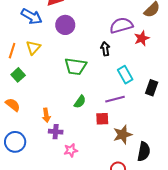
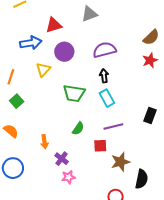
blue arrow: (32, 16) -> (31, 43), turned -40
purple semicircle: (121, 25) -> (104, 50), moved
red star: (142, 38) -> (150, 60), moved
yellow triangle: (33, 48) -> (43, 70), moved
cyan rectangle: (125, 75) -> (107, 98), moved
purple cross: (56, 132) -> (62, 159), moved, turned 32

